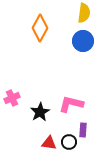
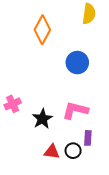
blue circle: (83, 41) -> (77, 63), moved

